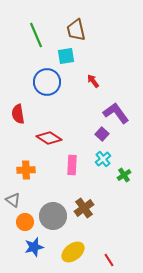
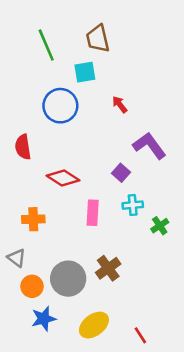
purple square: (102, 134) -> (121, 173), moved
cyan cross: (103, 159) -> (133, 205), turned 35

